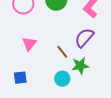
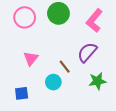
green star: (80, 66) -> (97, 81), moved
cyan circle: (62, 79) -> (53, 82), moved

